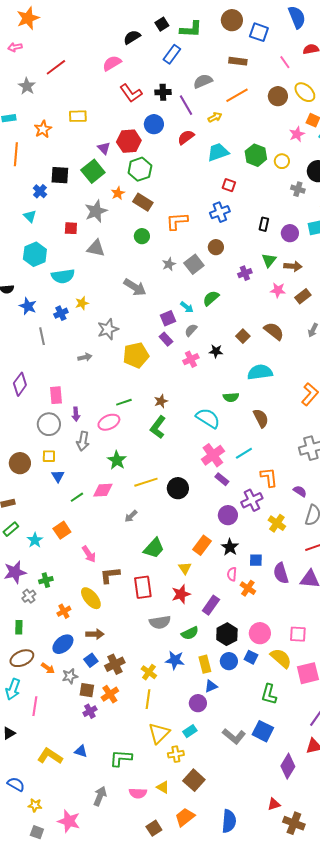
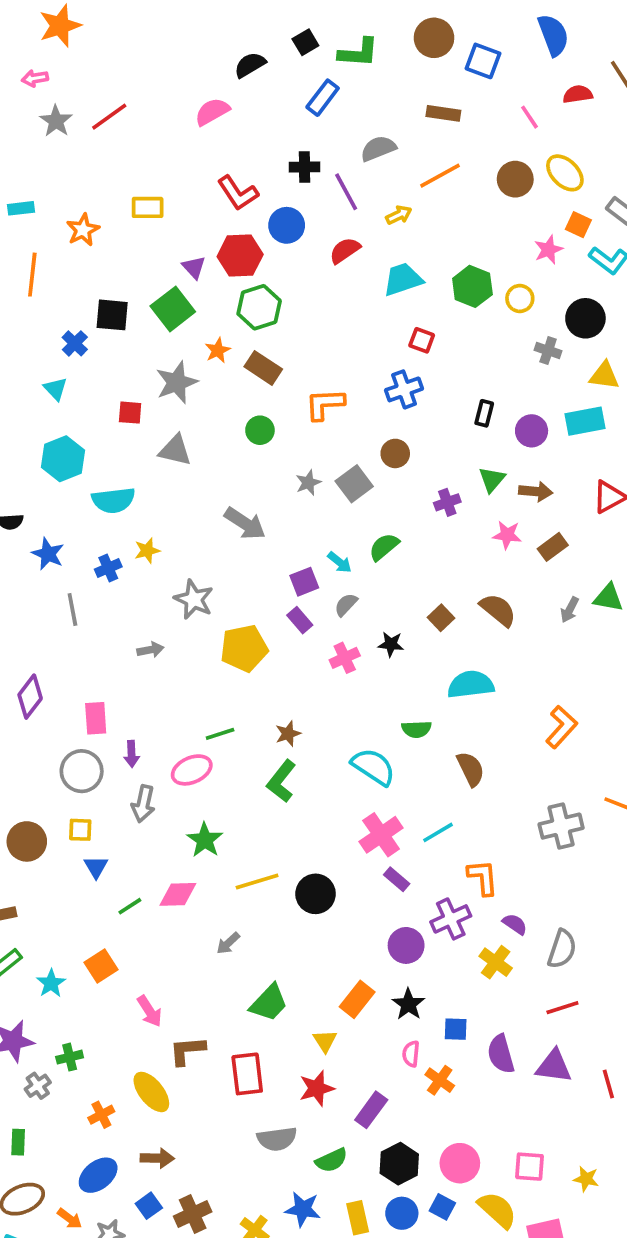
gray star: (27, 86) -> (56, 121), moved
red L-shape: (131, 93) -> (238, 193), moved
gray star: (108, 329) -> (194, 599), turned -30
purple semicircle: (300, 491) -> (515, 924), moved

